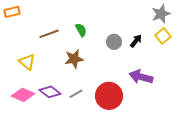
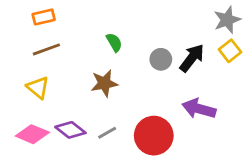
orange rectangle: (12, 12) -> (44, 17), moved
brown line: (49, 34) -> (46, 49), moved
black arrow: (136, 41) -> (192, 58), size x1.5

